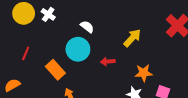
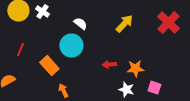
yellow arrow: (132, 38) -> (124, 24), moved
red arrow: (108, 62) -> (109, 65), moved

